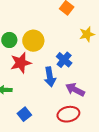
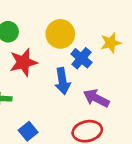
yellow star: (87, 34) -> (111, 43), moved
yellow circle: (33, 41) -> (60, 34), moved

